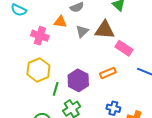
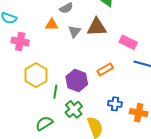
pink cross: (40, 36) -> (20, 41), moved
pink rectangle: (124, 48) -> (128, 42), moved

